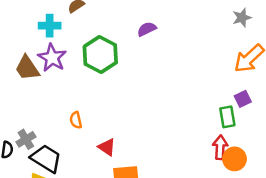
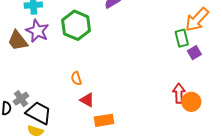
green rectangle: (227, 117) -> (182, 38), moved
orange semicircle: (76, 120) -> (76, 78), moved

